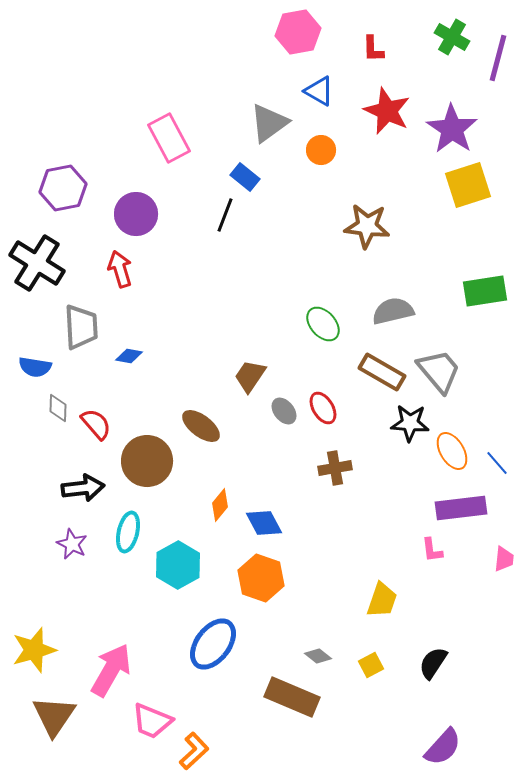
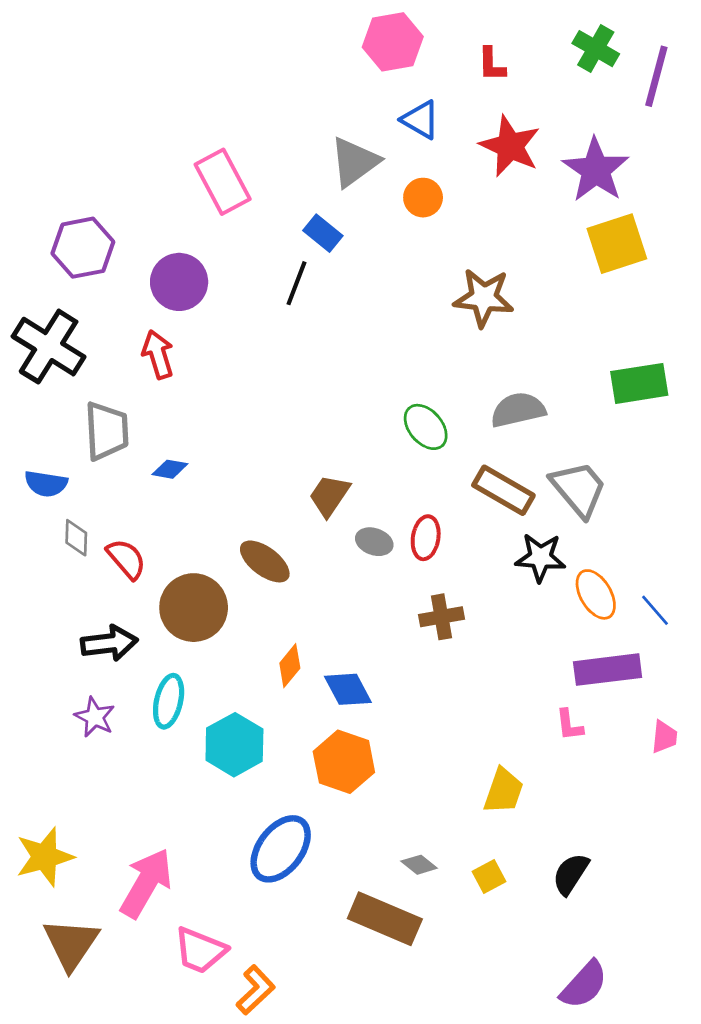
red ellipse: (323, 408) -> (426, 538), turned 40
gray ellipse: (284, 411) -> (374, 542), turned -32

